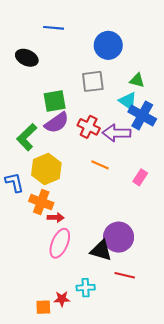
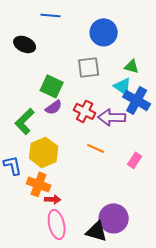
green square: (55, 101) -> (52, 86), turned 35
purple semicircle: (57, 123) -> (54, 107), size x0.7
pink ellipse: (60, 243) -> (57, 224), turned -36

